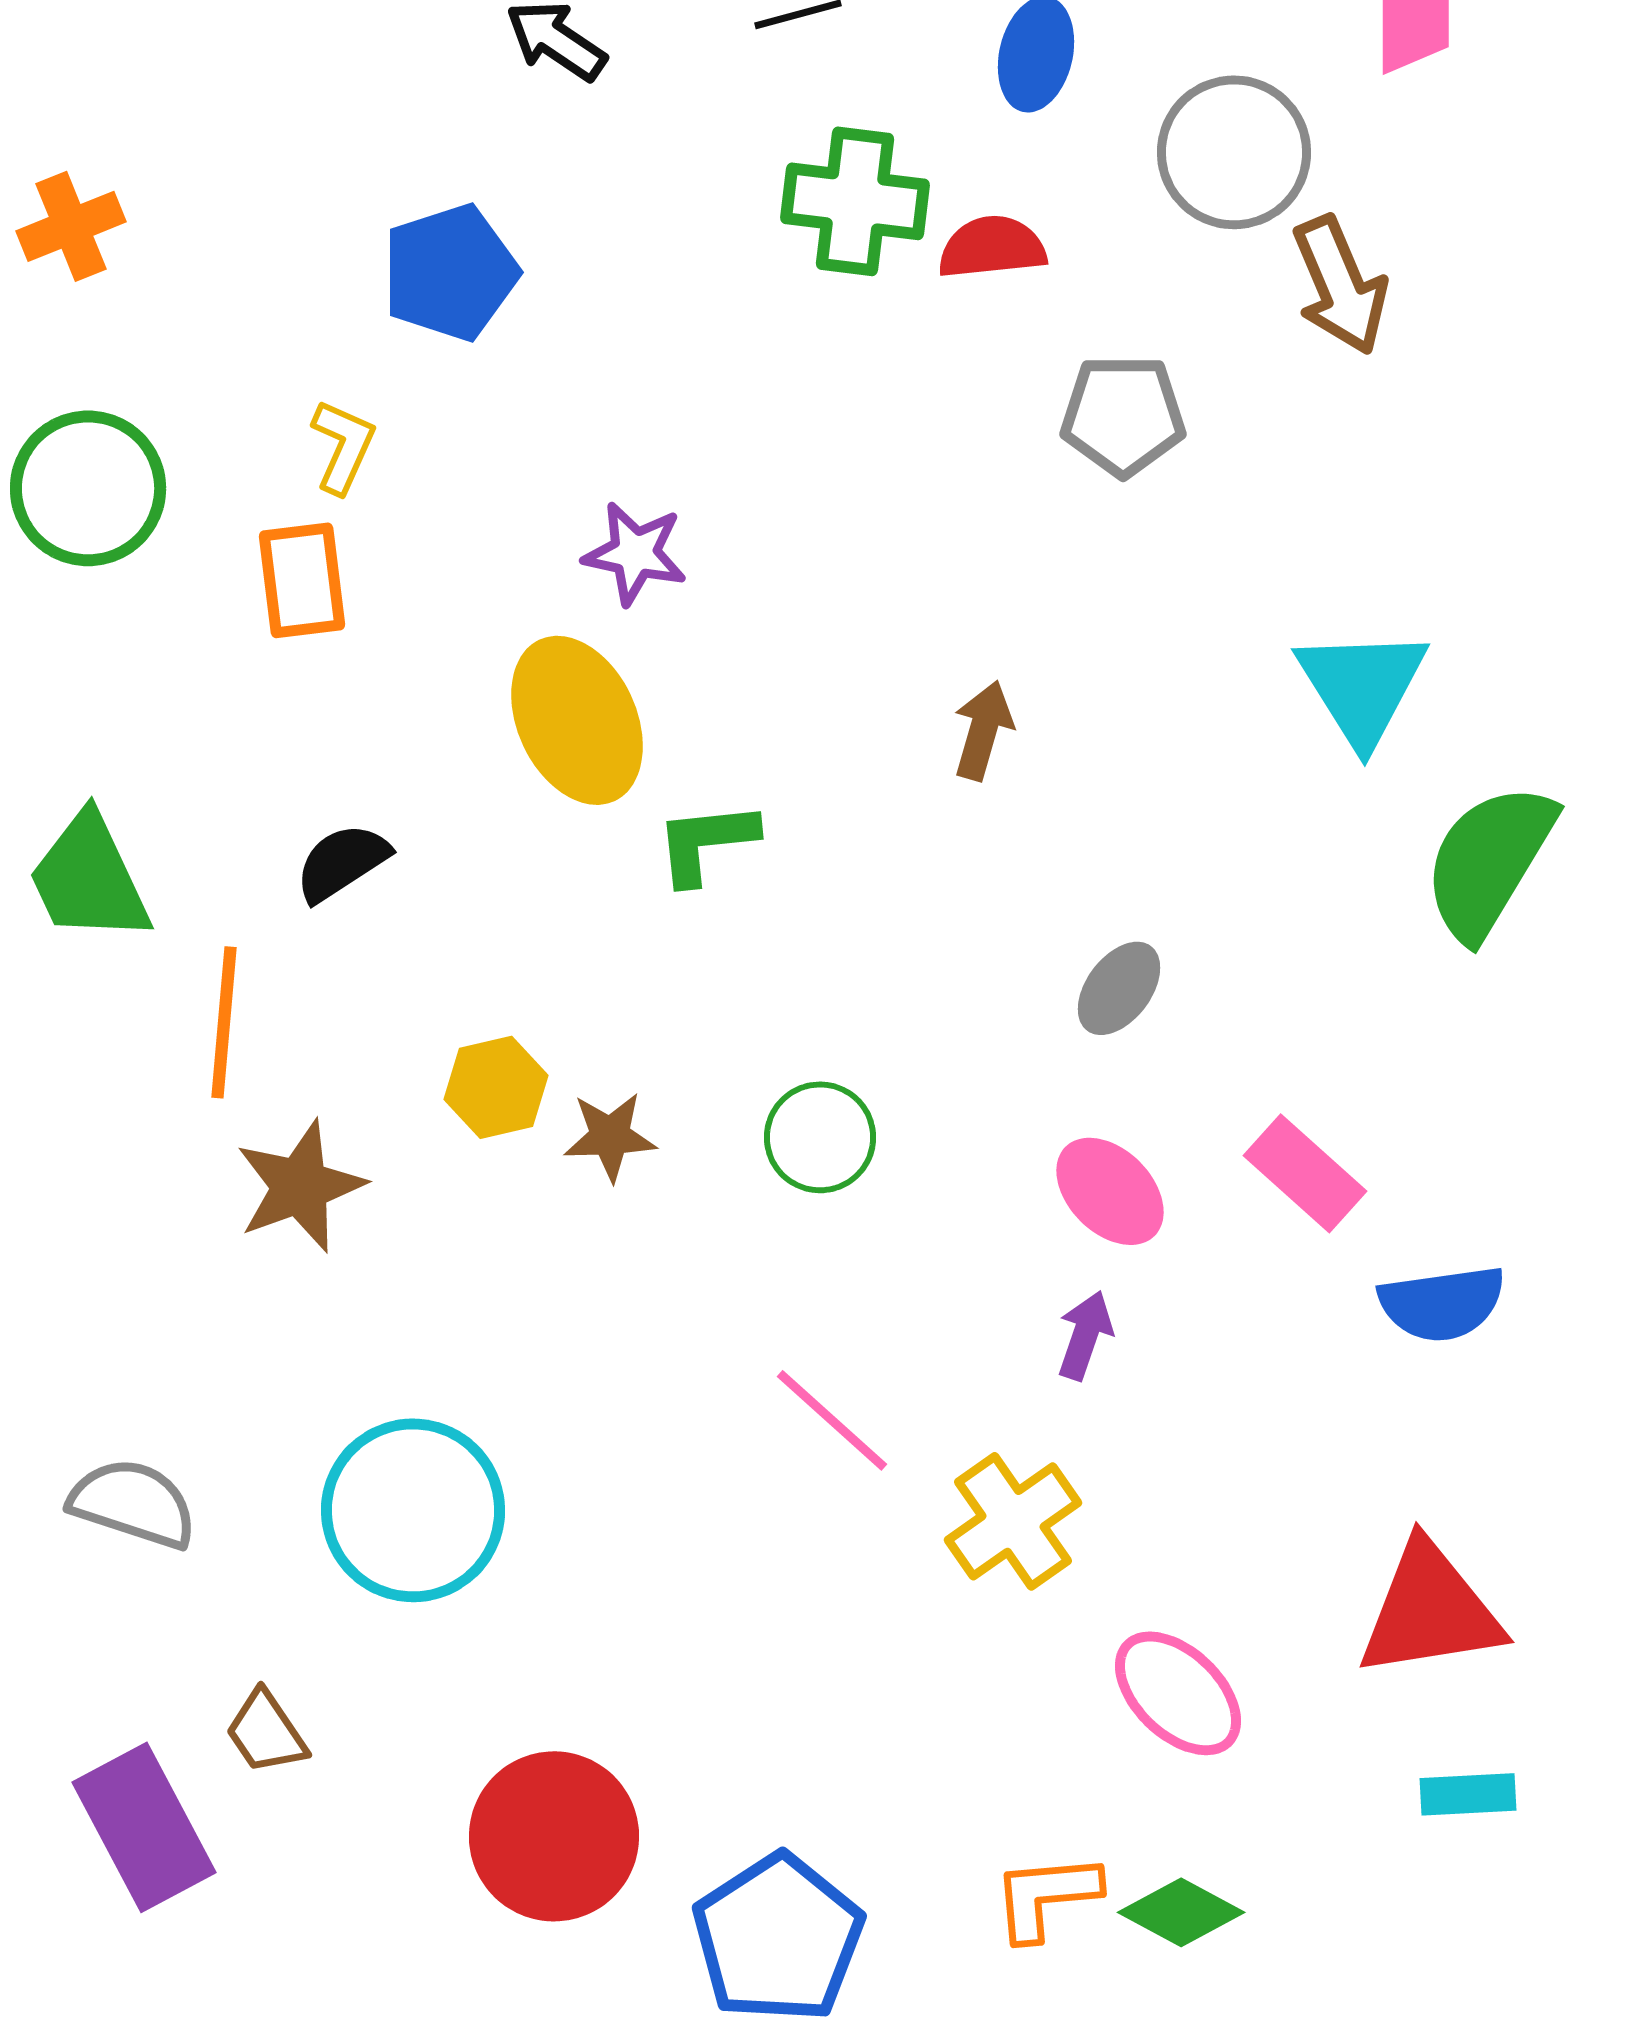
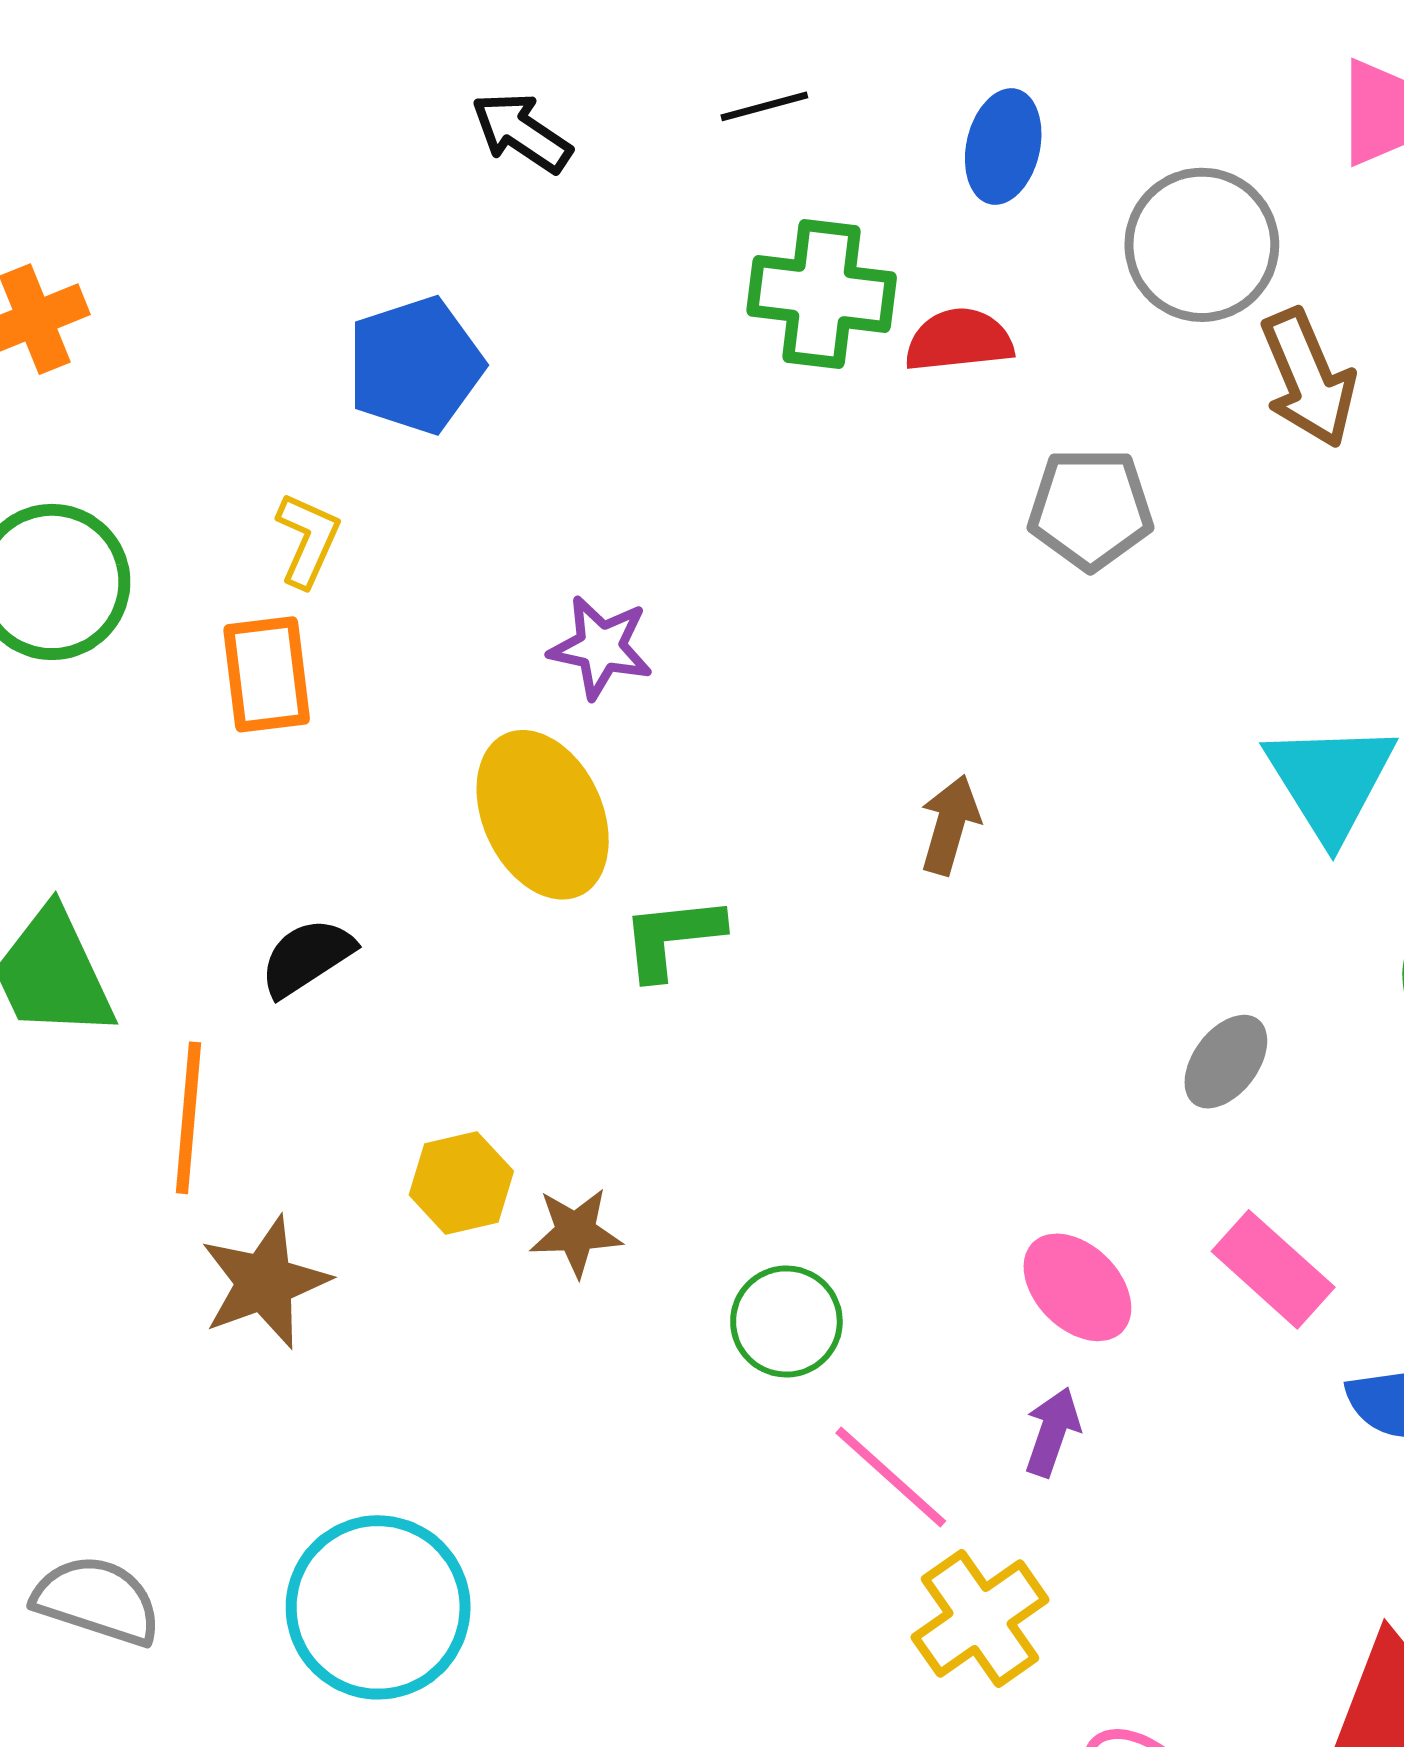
gray ellipse: (1119, 988) -> (1226, 1062), moved
green circle: (820, 1137) -> (786, 1321), moved
pink line: (832, 1420) -> (891, 1477), moved

